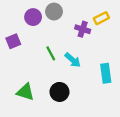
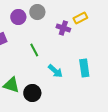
cyan arrow: (73, 60) -> (55, 71), moved
black circle: (59, 92) -> (32, 93), moved

